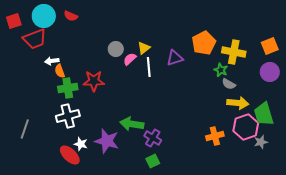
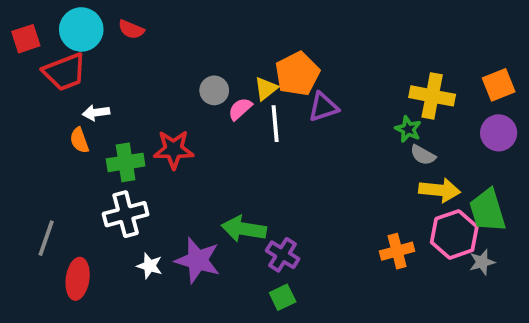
orange pentagon: (204, 43) -> (297, 74), moved
orange semicircle: (60, 71) -> (79, 140), moved
red ellipse: (70, 155) -> (78, 279), moved, turned 55

